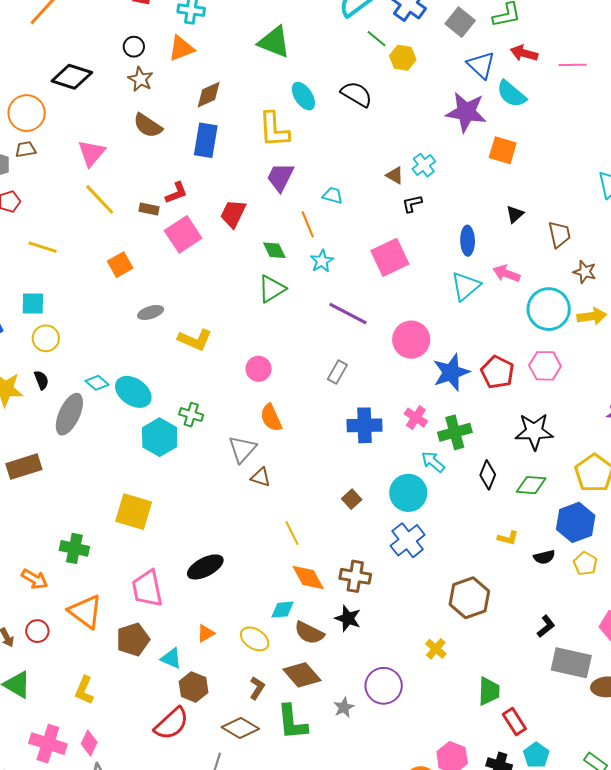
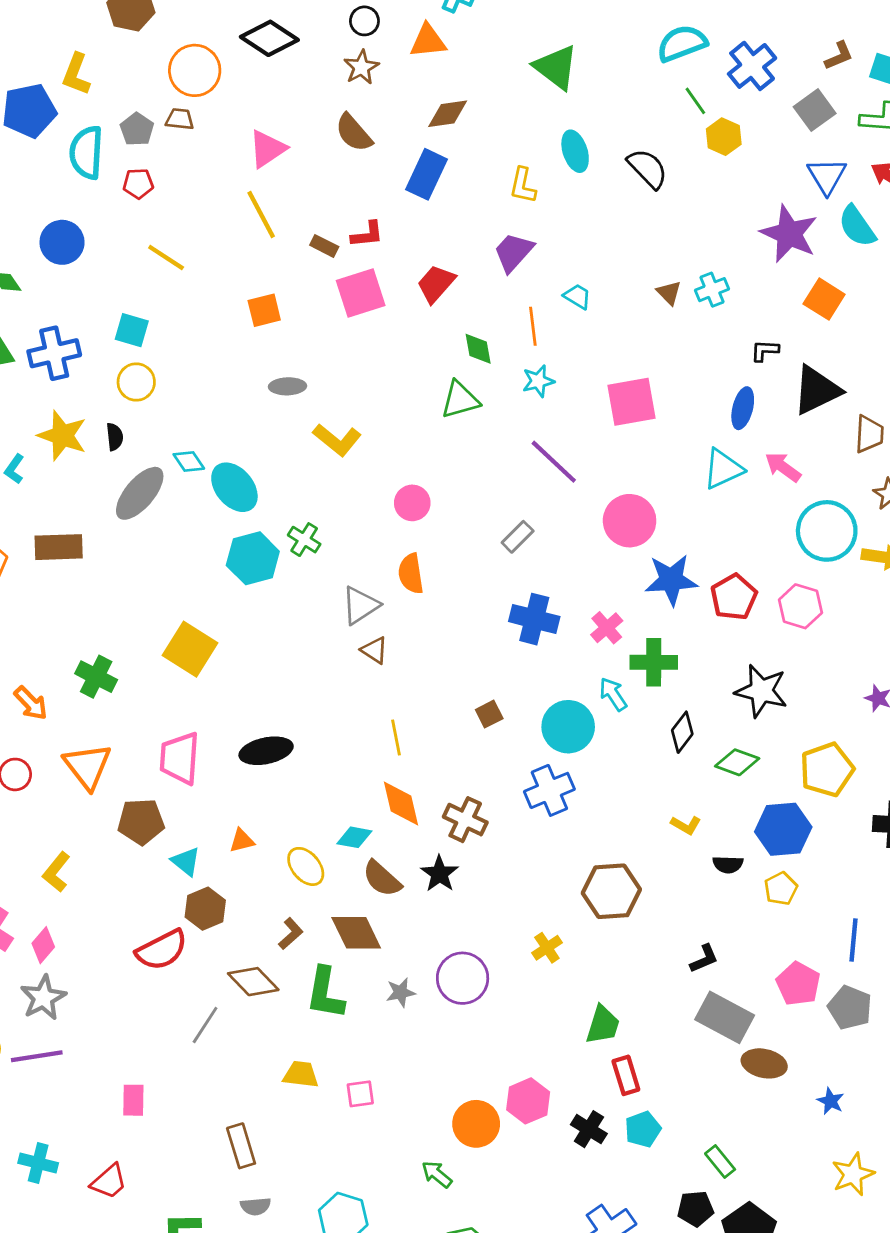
yellow L-shape: (274, 130) -> (523, 185), size x0.7
black L-shape: (412, 204) -> (765, 351), moved
black triangle: (515, 214) -> (817, 390), size x2.0

